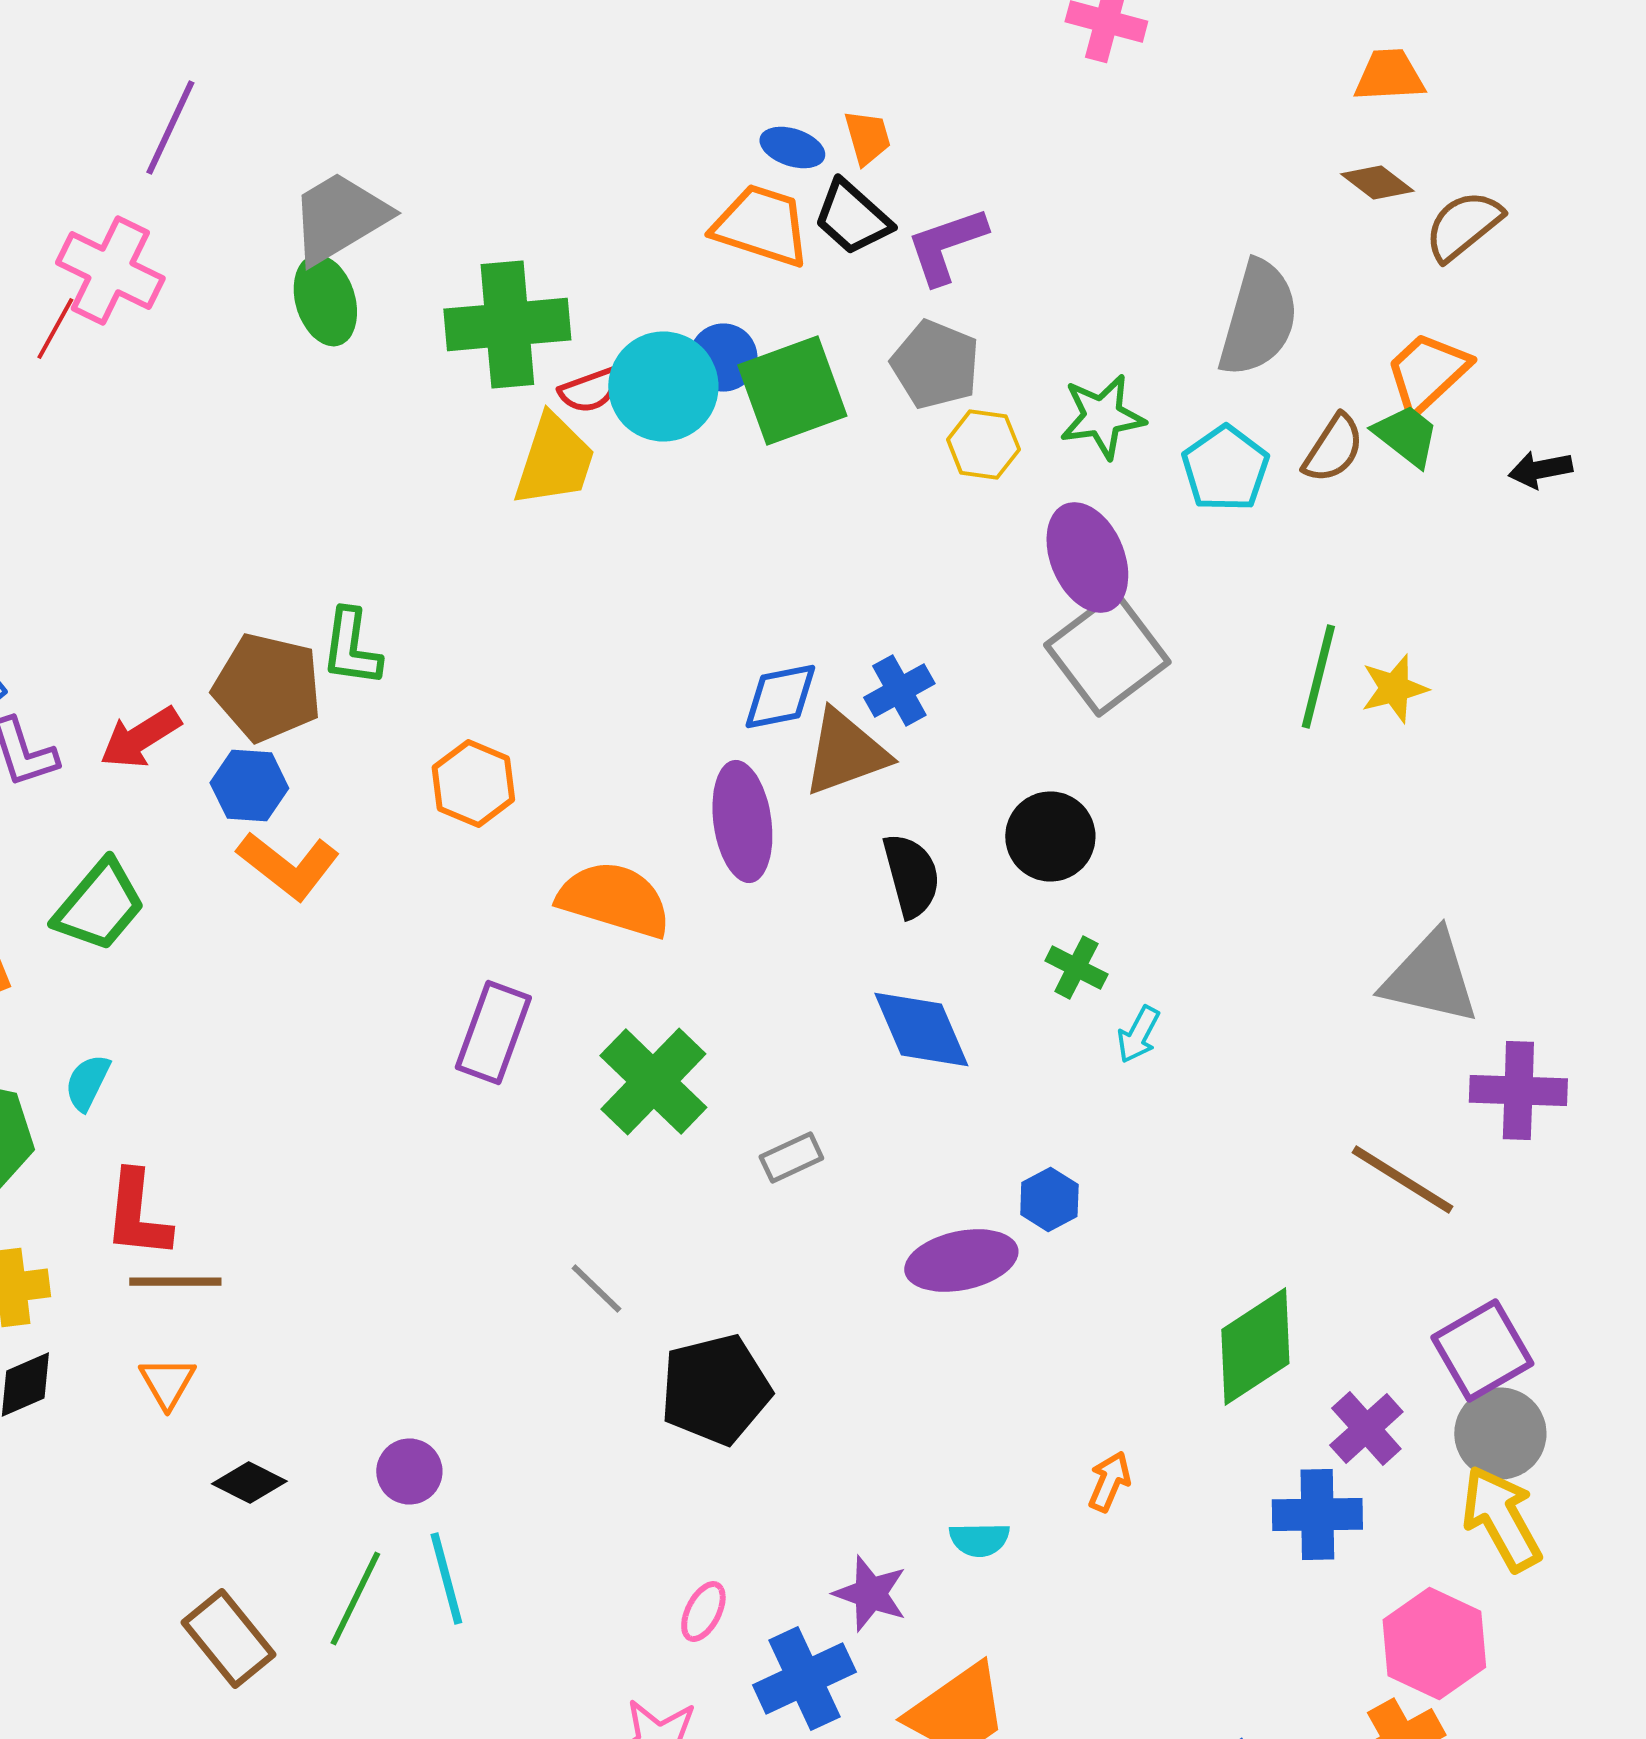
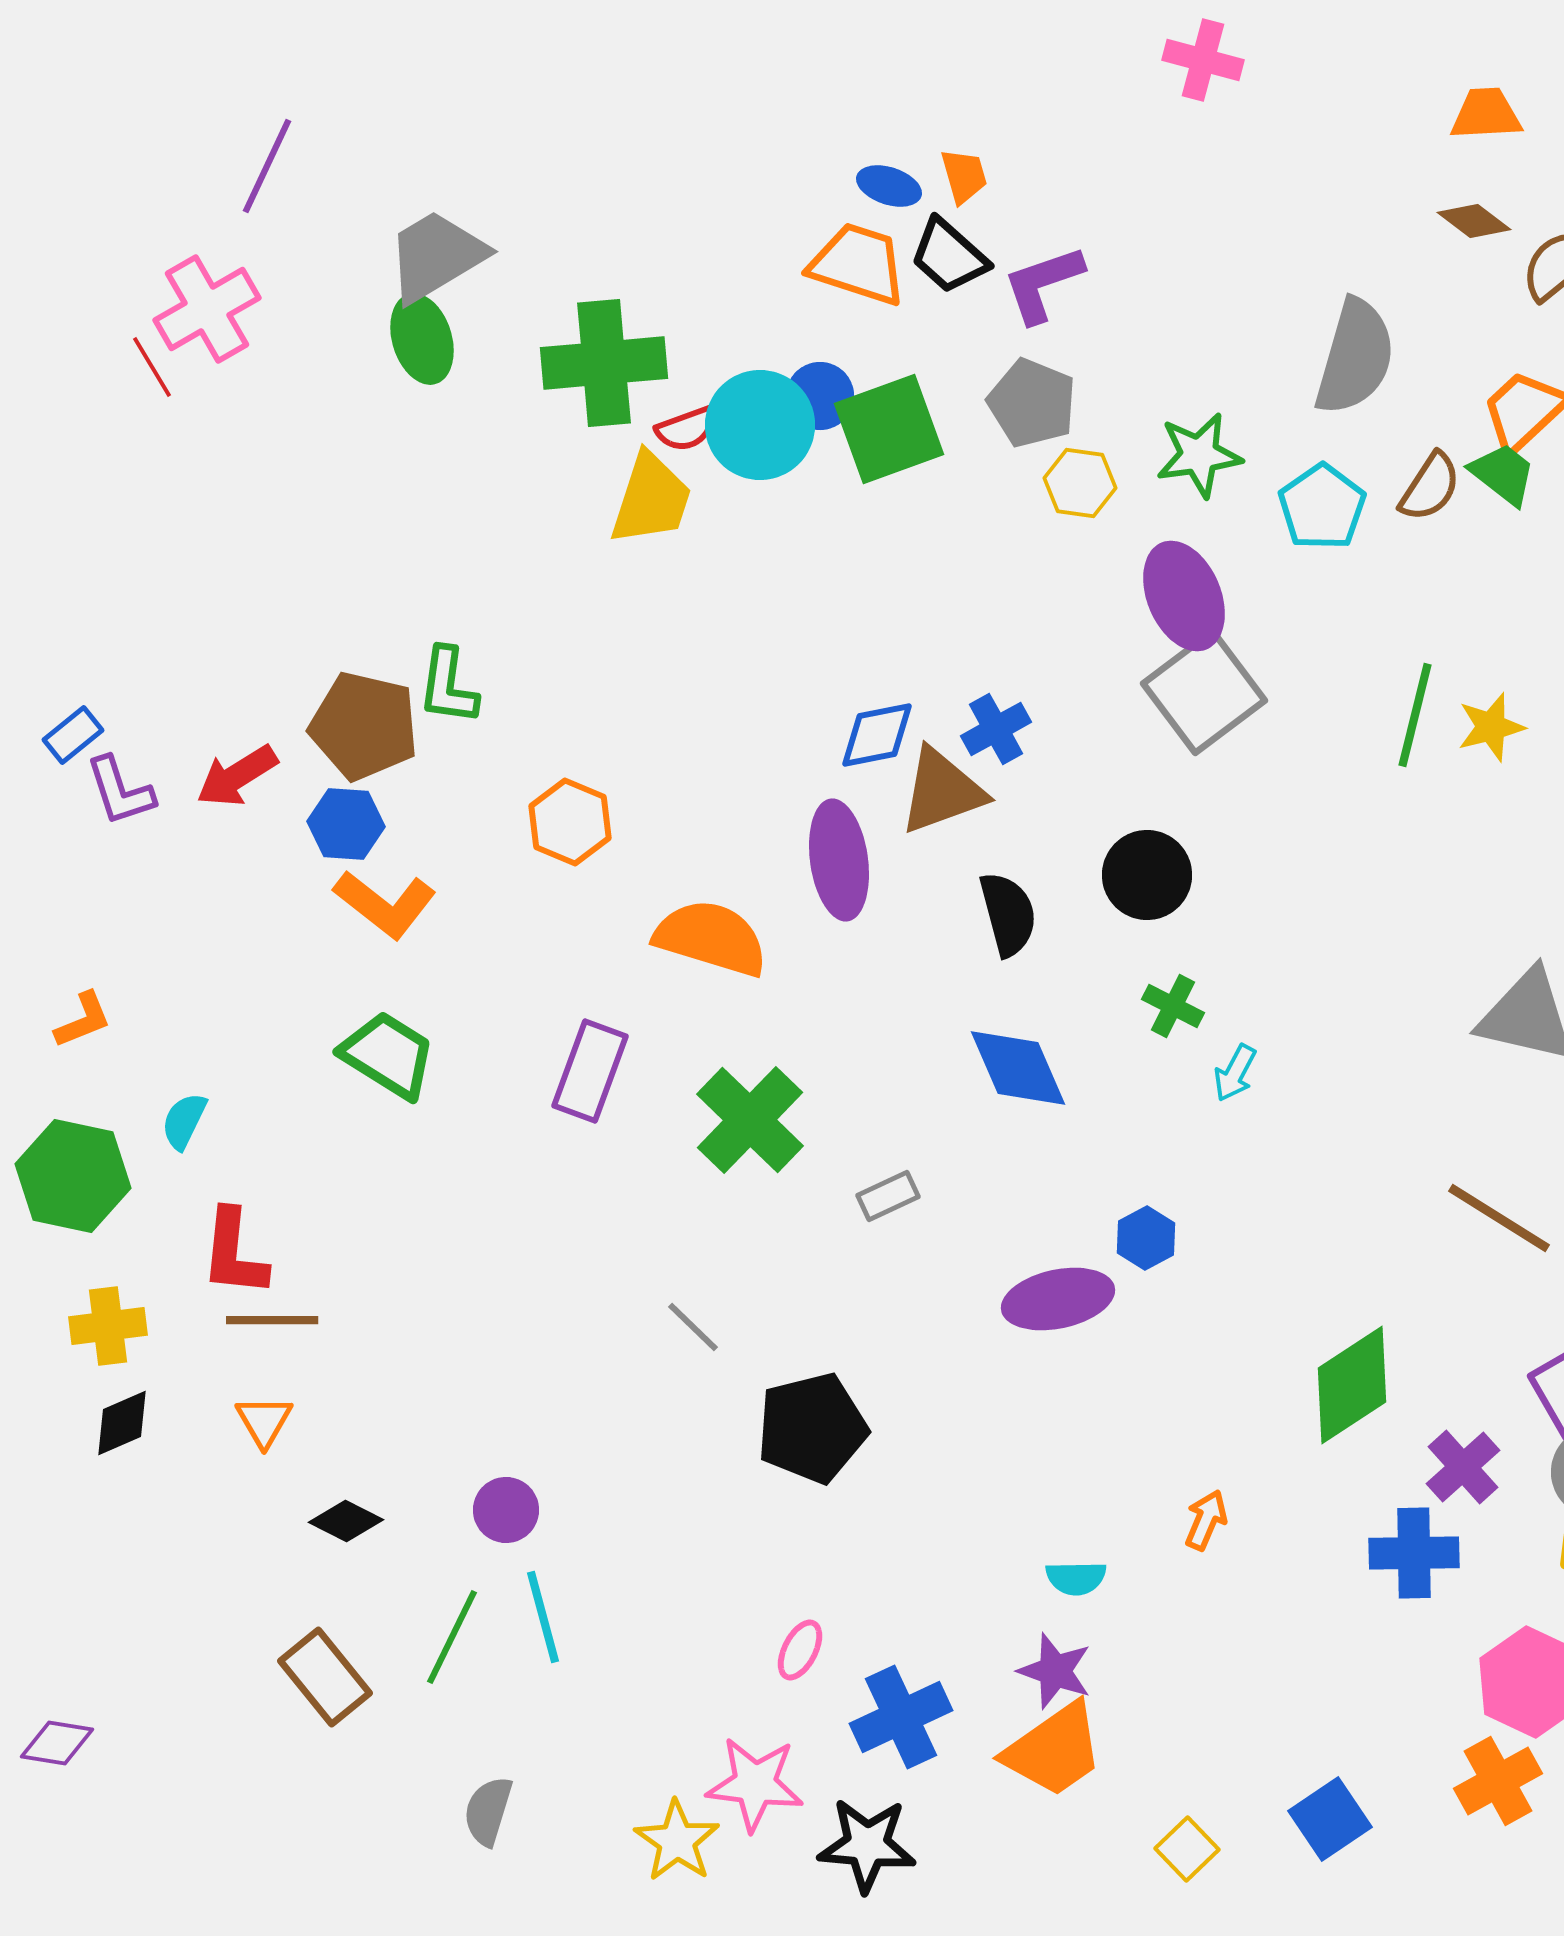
pink cross: (110, 270) -> (207, 309), turned 34
red line: (55, 328) -> (152, 367), turned -60
green trapezoid: (99, 906) -> (388, 1055), moved, turned -98
purple star: (870, 1594) -> (1055, 1671), moved

